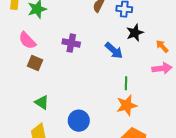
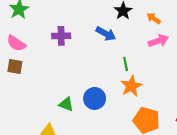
brown square: (35, 63) -> (15, 67), moved
green triangle: (42, 102) -> (66, 104), moved
blue circle: (79, 121) -> (95, 98), moved

